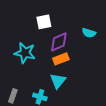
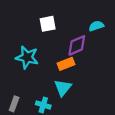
cyan semicircle: (89, 33) -> (96, 26), moved, turned 144
purple diamond: (59, 42) -> (77, 45), moved

